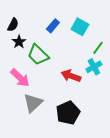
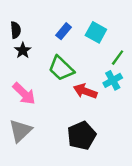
black semicircle: (13, 25) -> (16, 30), turned -32
green trapezoid: (38, 55) -> (61, 68), moved
gray triangle: (33, 103) -> (20, 131), moved

